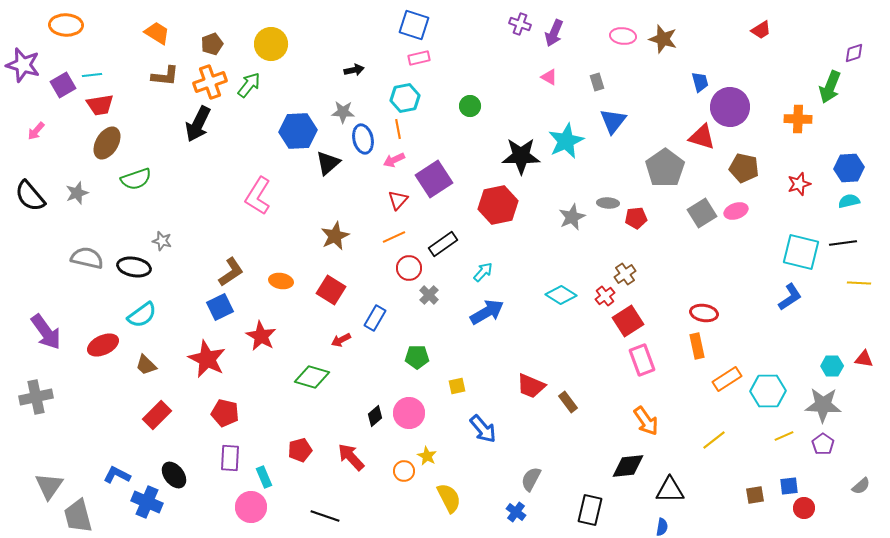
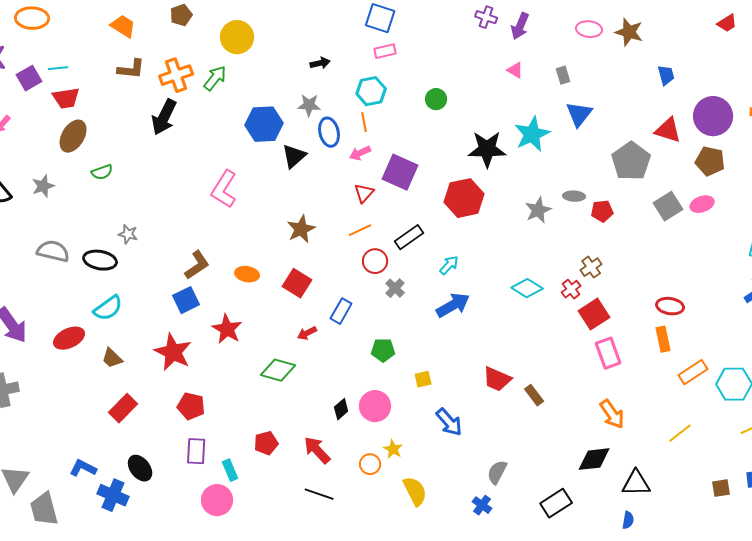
brown pentagon: (212, 44) -> (181, 15), moved
purple circle: (730, 107) -> (713, 116), moved
green semicircle: (136, 179) -> (102, 172), size x0.7
purple square: (434, 179) -> (400, 172), turned -33
black rectangle: (590, 510) -> (556, 503), turned 44
black line: (325, 516) -> (319, 494), moved

